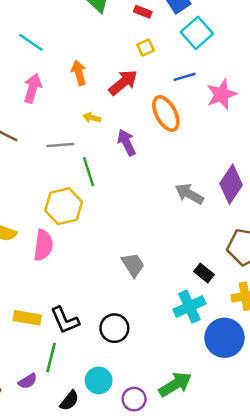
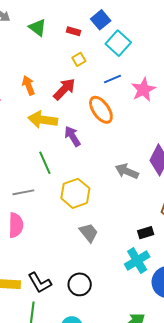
yellow arrow: (92, 118) -> (43, 120), size x2.0
gray line: (60, 145) -> (23, 192), moved
yellow hexagon: (64, 206) -> (75, 193), moved
black rectangle: (204, 273) -> (146, 233), turned -49

